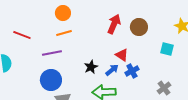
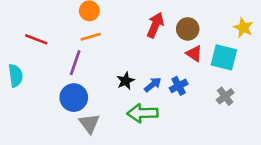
cyan square: (167, 49) -> (224, 57), size x1.5
purple line: (52, 53) -> (75, 63), turned -60
red triangle: (122, 55) -> (194, 54), moved
gray cross: (164, 88) -> (225, 96), moved

